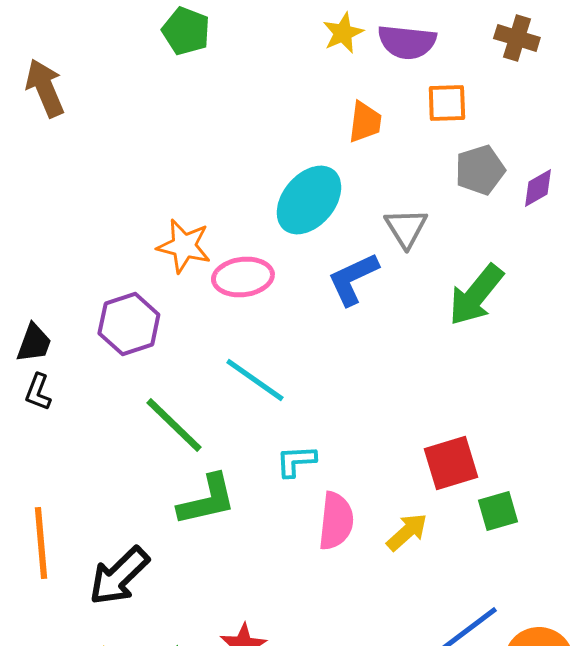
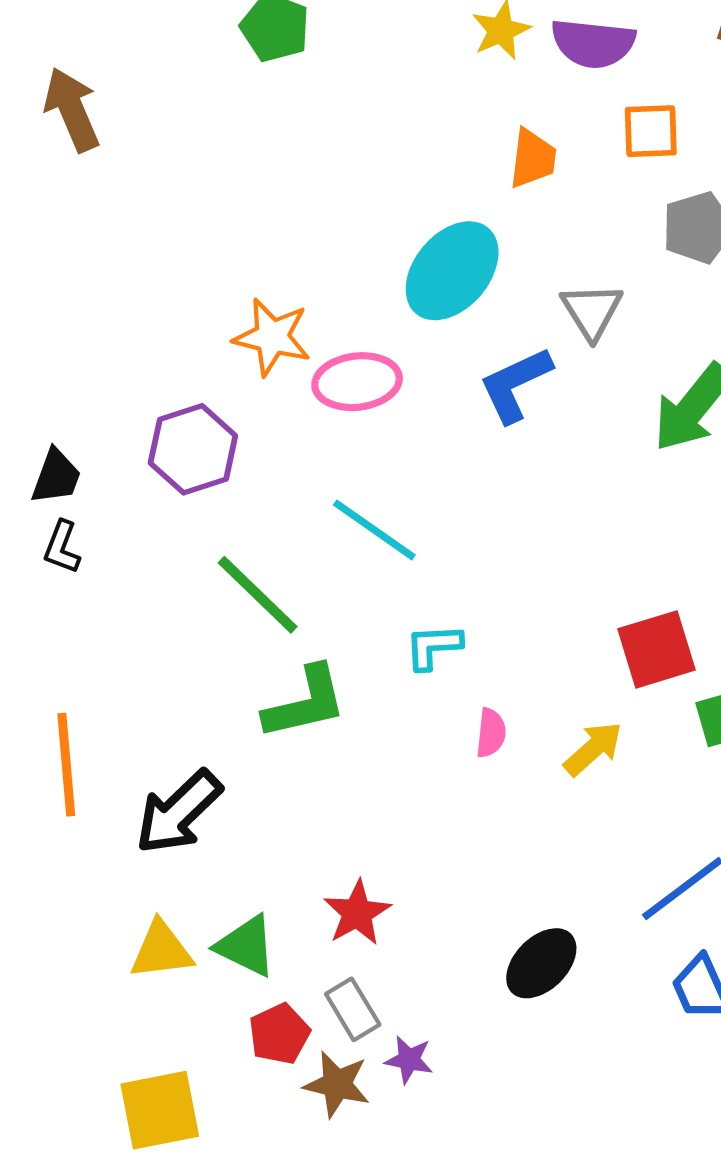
pink semicircle: (336, 521) -> (491, 733), size x0.6

